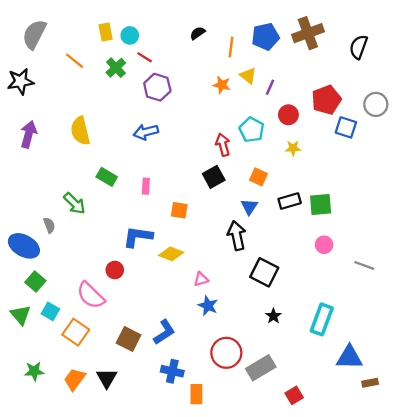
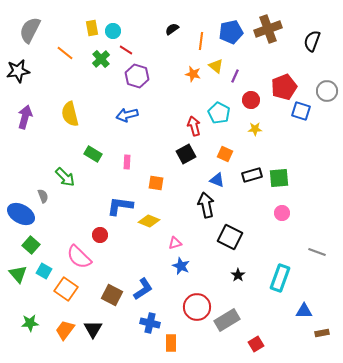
blue triangle: (249, 207) -> (217, 180), turned -42
gray line: (364, 265) -> (317, 252), moved
blue triangle: (349, 357) -> (304, 311), size x0.7

